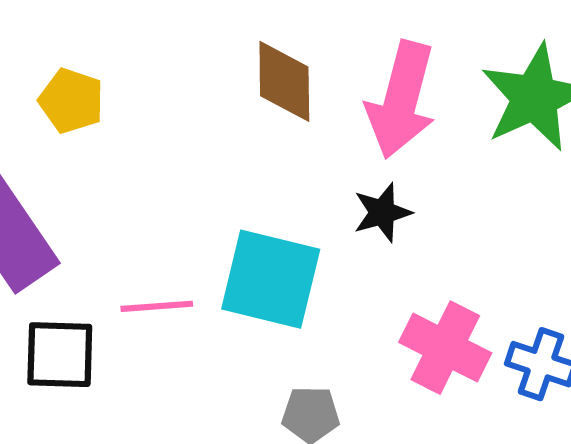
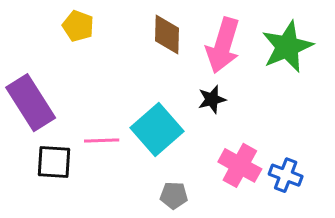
yellow pentagon: (71, 101) -> (78, 26), moved
cyan square: (271, 279) -> (157, 129), turned 33

